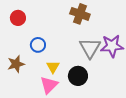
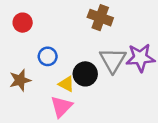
yellow triangle: (53, 67) -> (66, 84), turned -32
black circle: (78, 76) -> (85, 74), moved

